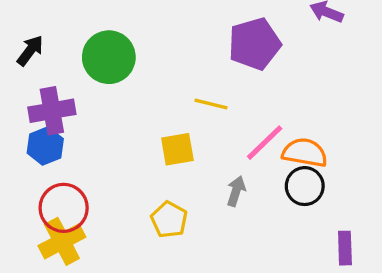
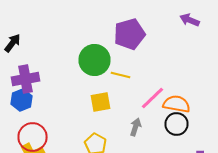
purple pentagon: (254, 44) -> (130, 34), moved
green circle: (109, 57) -> (94, 60), moved

